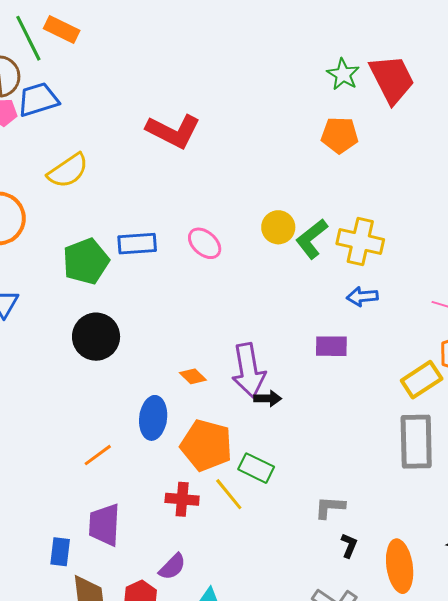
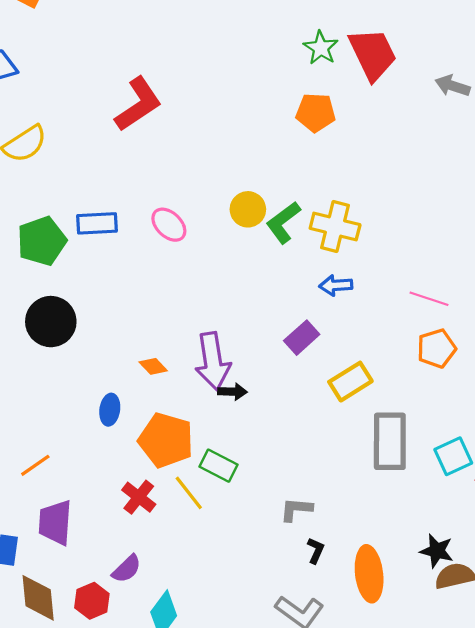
red L-shape: (173, 131) -> (138, 104), turned -62
purple rectangle: (331, 346) -> (302, 338), turned -44
yellow rectangle: (422, 380) -> (350, 382), moved
blue ellipse: (153, 418) -> (110, 410), size x0.7
orange line: (98, 455) -> (35, 465), moved
red cross: (182, 499) -> (139, 497), turned 32

